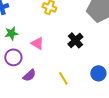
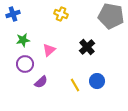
pink triangle: (37, 43) -> (49, 50), turned 48
blue circle: (98, 73) -> (97, 81), moved

